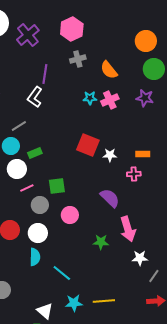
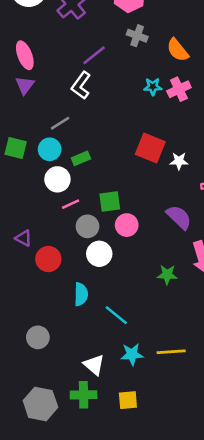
gray cross: (78, 59) -> (137, 36), turned 35
purple line: (45, 74) -> (94, 55), turned 42
pink circle: (70, 215) -> (127, 225), moved
white circle: (38, 233) -> (99, 254), moved

